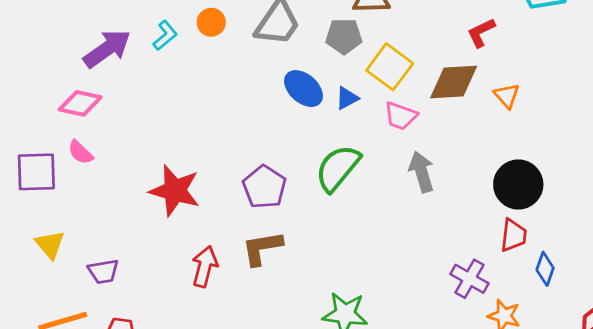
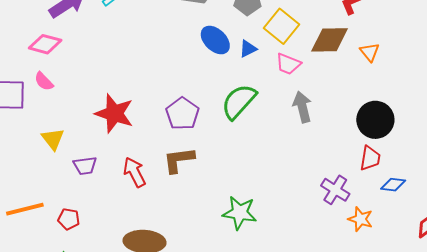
yellow triangle: (50, 244) -> (53, 139), moved
red arrow: (205, 267) -> (135, 172), turned -44
blue diamond: (545, 269) -> (393, 185), turned 75
purple trapezoid: (103, 271) -> (85, 166), moved

